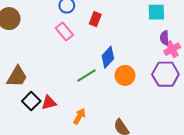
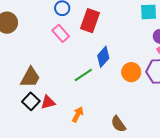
red rectangle: (95, 19) -> (90, 21), size x1.6
orange circle: (125, 75) -> (131, 72), moved
brown trapezoid: (17, 77) -> (30, 77), moved

